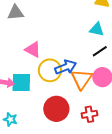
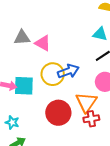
gray triangle: (16, 13) -> (22, 38), moved
pink triangle: (33, 50) -> (43, 43), moved
orange triangle: (81, 79) -> (86, 102), moved

